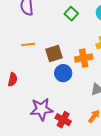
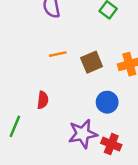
blue circle: (63, 73) -> (107, 102), moved

